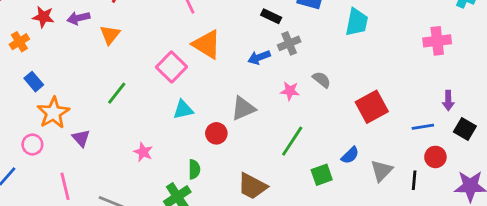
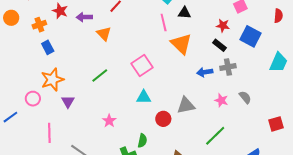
orange triangle: (110, 35) -> (104, 34), turned -35
orange triangle: (207, 44) -> (181, 44), moved
blue rectangle: (34, 82) -> (48, 47), moved
red square: (372, 107) -> (276, 124), size x0.7

